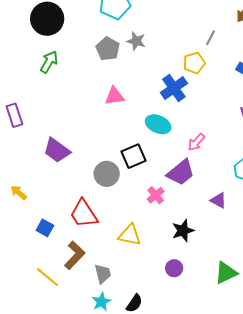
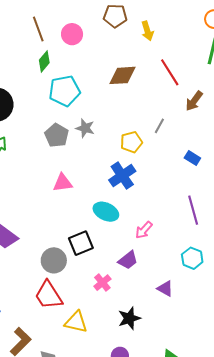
yellow pentagon: (194, 63) -> (131, 142), moved
purple trapezoid: (181, 172) -> (128, 260), size x0.7
red trapezoid: (84, 214) -> (49, 295), moved

